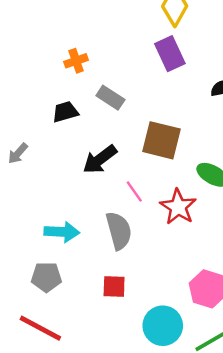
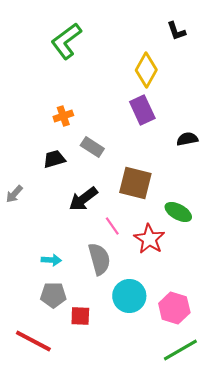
cyan arrow: (62, 232) -> (51, 260), size x0.7
gray pentagon: (46, 277) -> (53, 295), moved
red square: (114, 286) -> (80, 316), moved
cyan circle: (163, 326) -> (129, 296), moved

